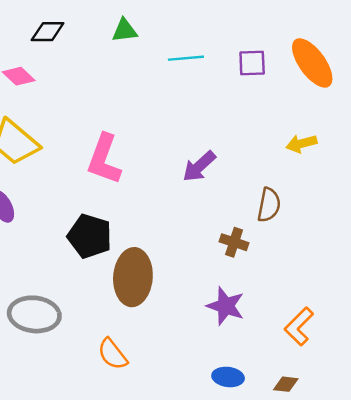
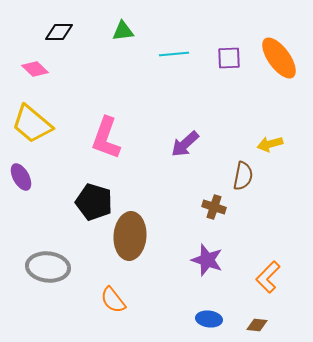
yellow arrow: (301, 144) -> (270, 144), moved

